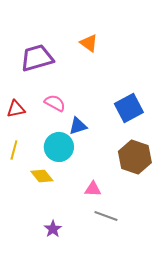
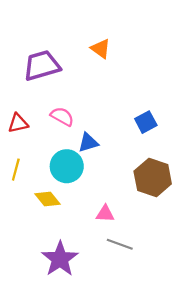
blue square: (129, 108) -> (146, 122), size x0.7
purple star: (53, 229) -> (60, 259), size x1.8

